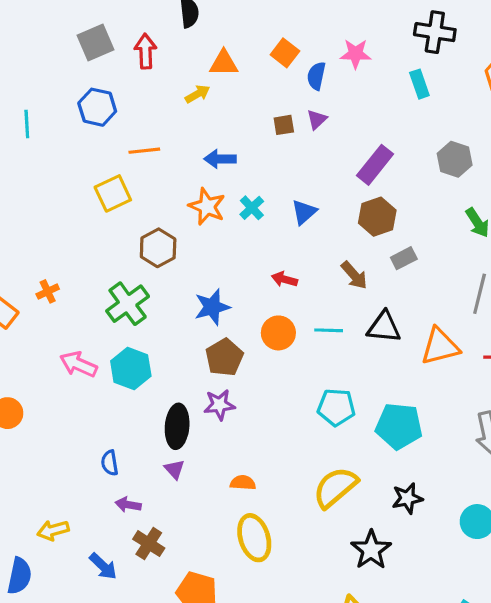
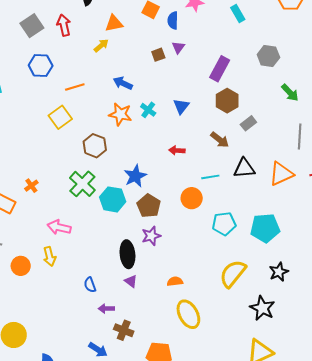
blue arrow: (220, 159) -> (123, 83), turned 36
orange circle: (278, 333) -> (192, 198), moved
cyan hexagon: (131, 369) -> (113, 199), moved
yellow arrow: (53, 530) -> (50, 256), moved, turned -78

